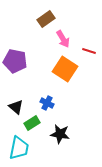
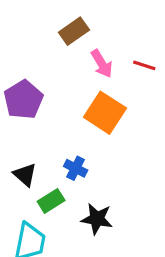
red line: (89, 51) -> (144, 65), moved
purple pentagon: (15, 61) -> (23, 100), turned 30

